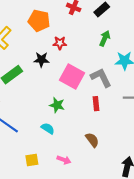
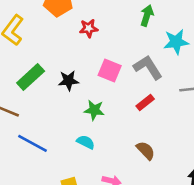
black star: (41, 60) -> (68, 81), moved
pink square: (72, 77) -> (110, 70), size x0.7
red rectangle: (96, 104) -> (145, 103), turned 64

